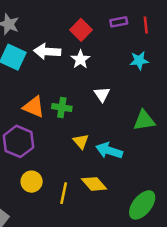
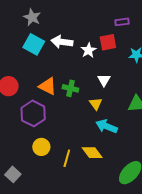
red square: (81, 30) -> (108, 42), moved, turned 30
yellow triangle: (81, 141) -> (96, 104), moved

